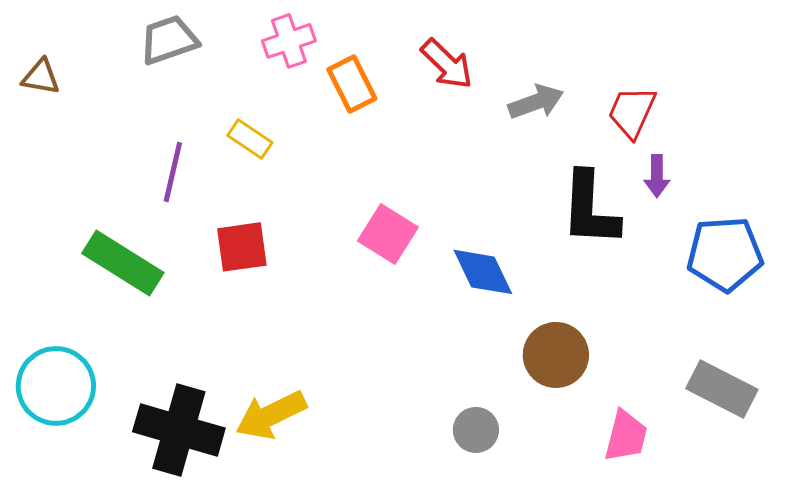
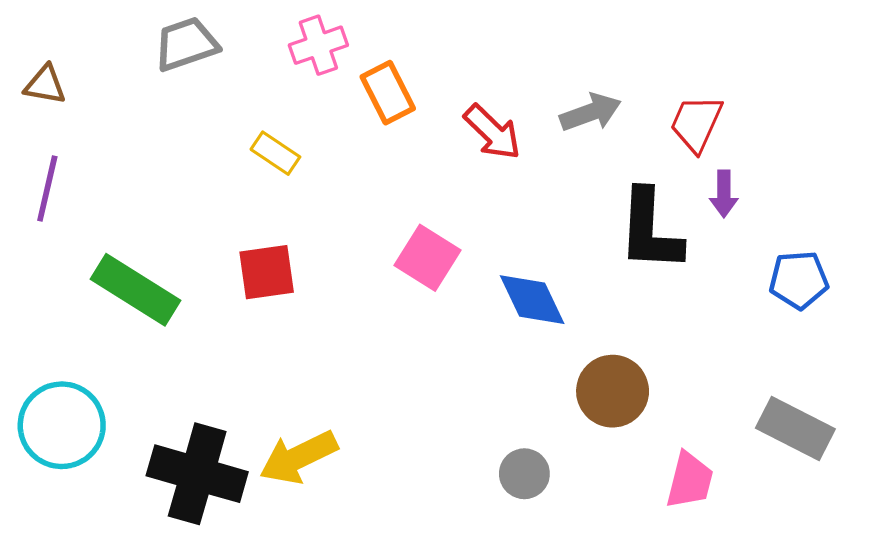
red arrow: (447, 64) -> (492, 132), moved
purple line: (173, 172) -> (47, 188), moved
blue pentagon: (725, 254) -> (799, 280), size x0.7

